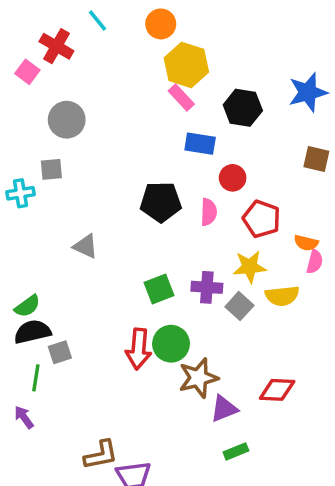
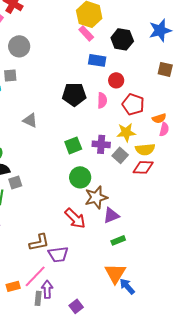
orange semicircle: (306, 243) -> (159, 118), turned -32
red arrow: (139, 349) -> (75, 218), moved, turned -50
red diamond: (277, 390) -> (143, 167), moved

